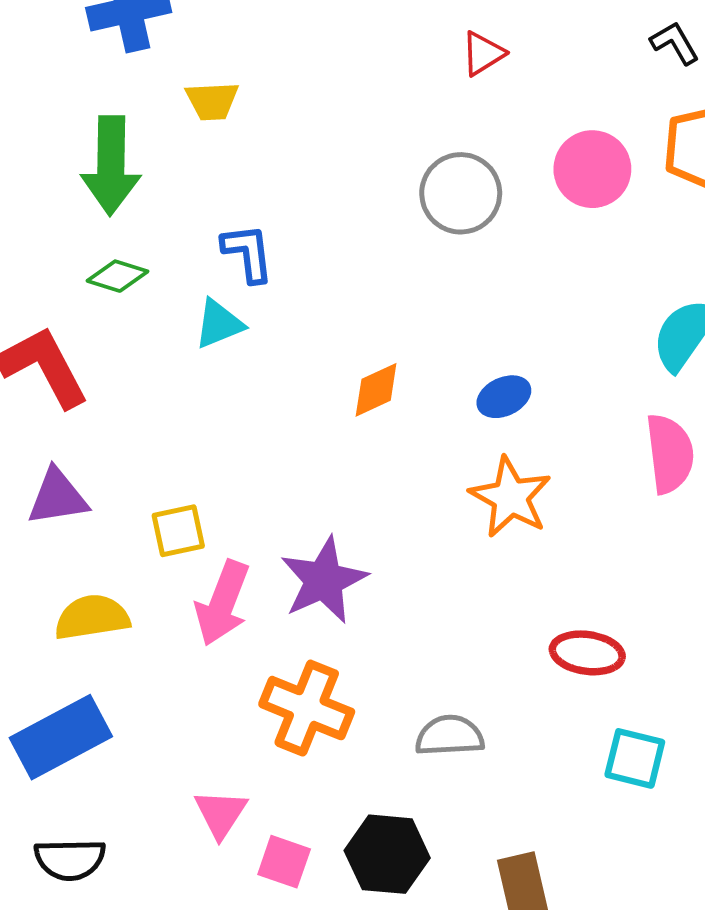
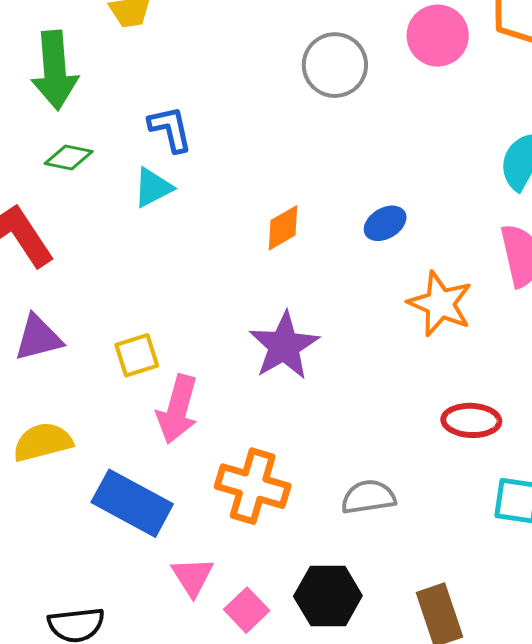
orange star: (510, 497) -> (440, 304), moved
purple star: (324, 580) -> (284, 346), moved
yellow semicircle: (92, 617) -> (43, 442), moved
blue rectangle: (61, 737) -> (132, 503), moved, turned 62
pink square: (284, 862) -> (247, 610), turned 33

